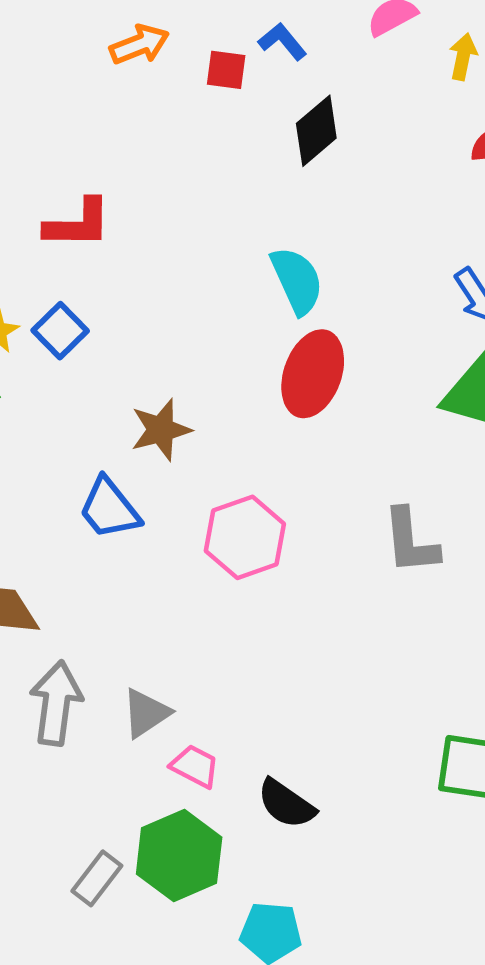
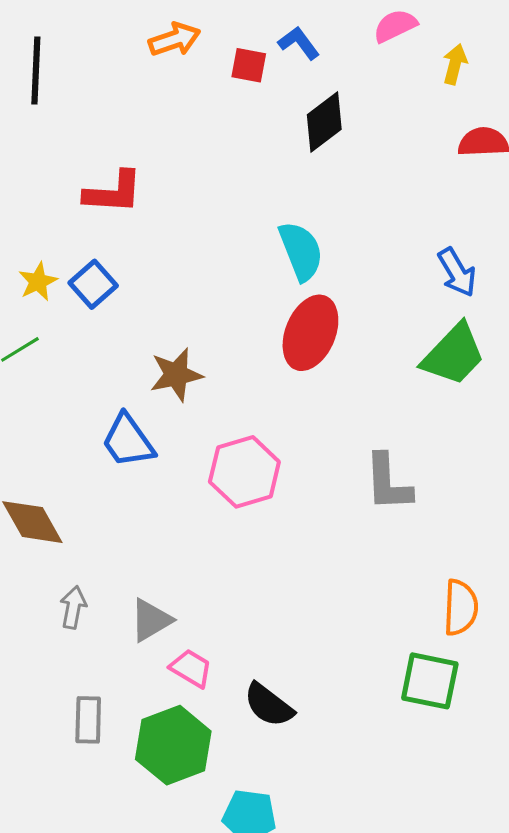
gray arrow: (56, 703) -> (73, 607), size x0.6
gray rectangle: (97, 878) -> (88, 720), moved, turned -39

